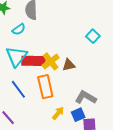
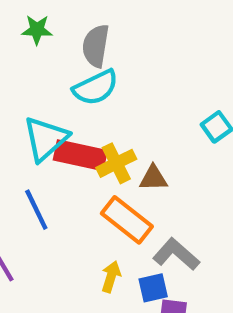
cyan semicircle: (19, 29) -> (96, 88), moved, size x1.5
orange rectangle: (45, 87) -> (127, 220), moved, turned -50
yellow arrow: (58, 113) -> (111, 277), turned -32

